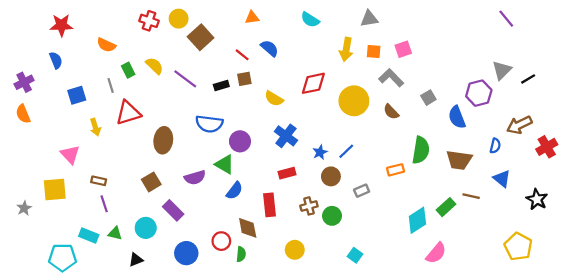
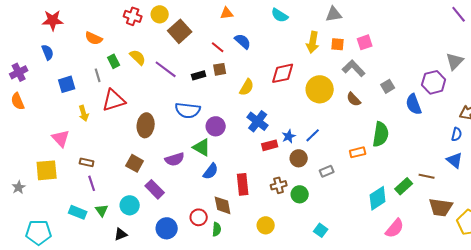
yellow semicircle: (274, 99) -> (247, 87), turned -90
blue semicircle: (495, 146) -> (457, 134), moved
brown trapezoid: (459, 160) -> (441, 207), moved
red rectangle: (287, 173) -> (270, 145), moved
brown square: (151, 182) -> (135, 163), turned -30
green triangle: (115, 233) -> (102, 210), turned 40
cyan pentagon: (62, 257) -> (39, 232), moved

